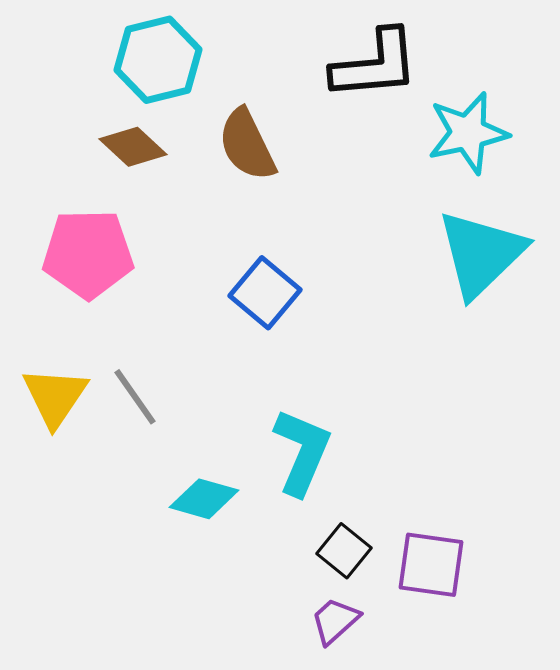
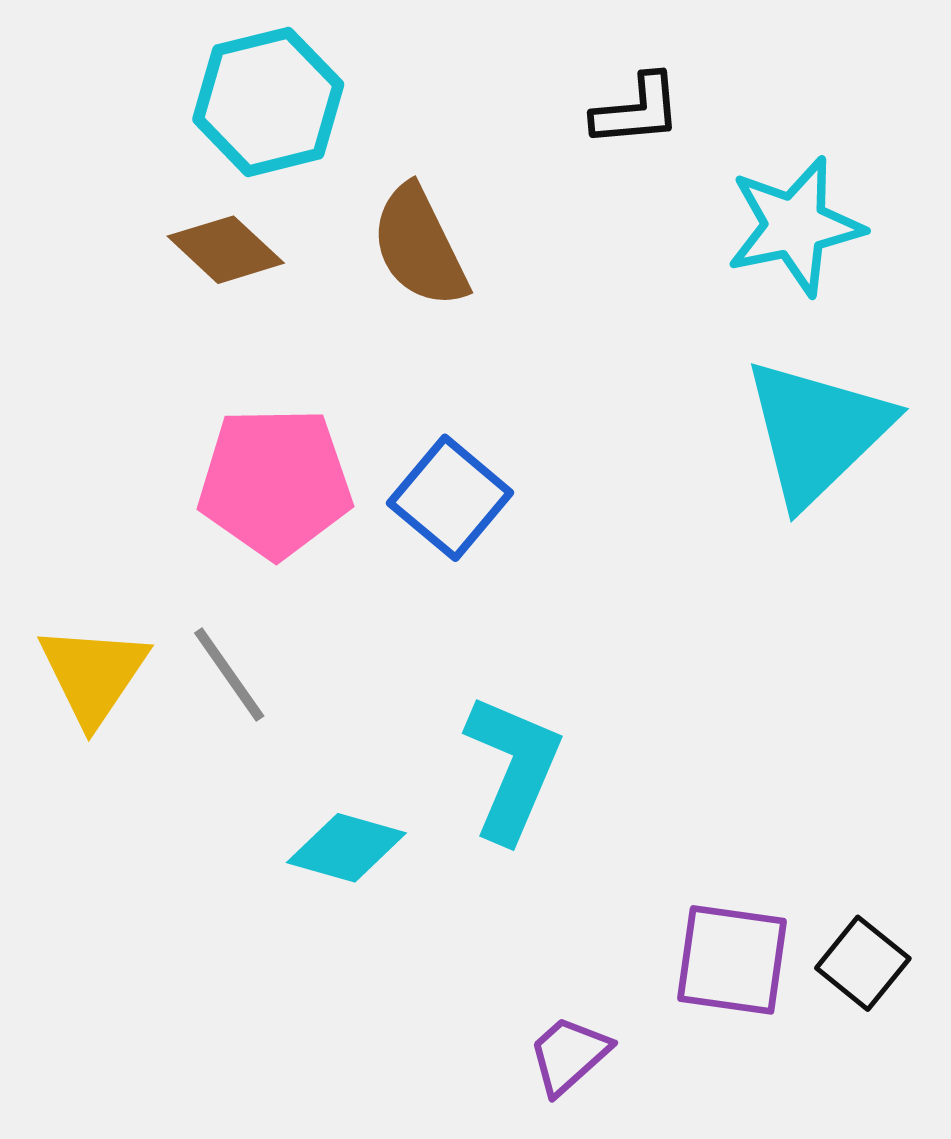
black L-shape: (375, 65) -> (637, 110), size x0.6
pink pentagon: (88, 254) -> (275, 482), moved
black square: (344, 551) -> (863, 963), moved

